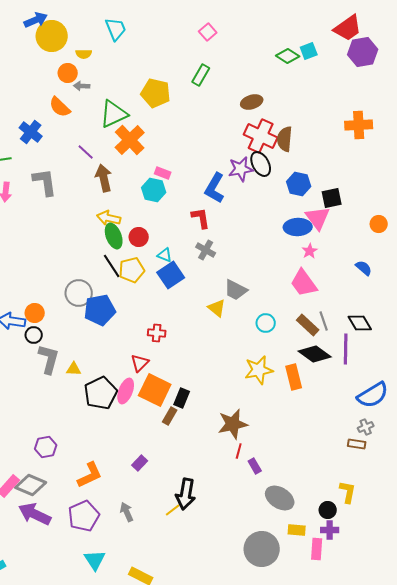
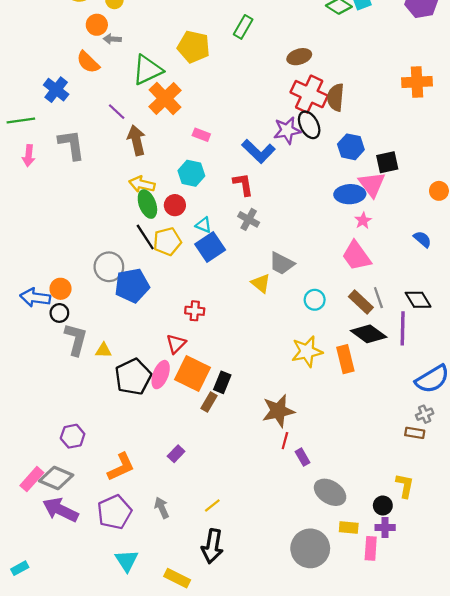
blue L-shape: (215, 188) -> (259, 151), turned -76
cyan hexagon: (154, 190) -> (191, 173), moved
black arrow: (186, 494) -> (212, 546), moved

